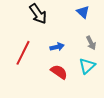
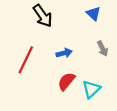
cyan triangle: (87, 66) -> (91, 89), moved
red semicircle: (59, 72) -> (66, 81), turned -84

